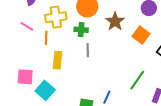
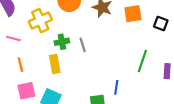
green cross: (81, 30) -> (62, 42), moved
orange square: (141, 35) -> (133, 14), turned -30
orange line: (46, 38) -> (20, 65), moved

